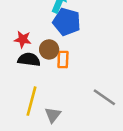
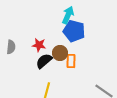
black semicircle: (29, 60) -> (44, 61), turned -48

